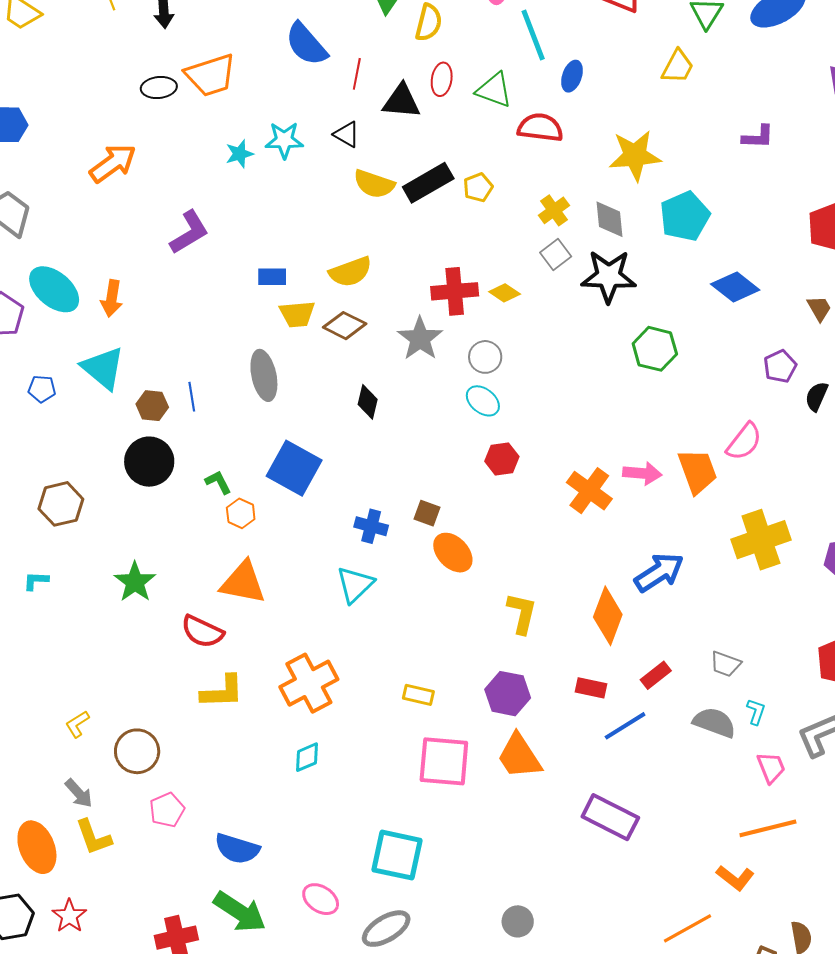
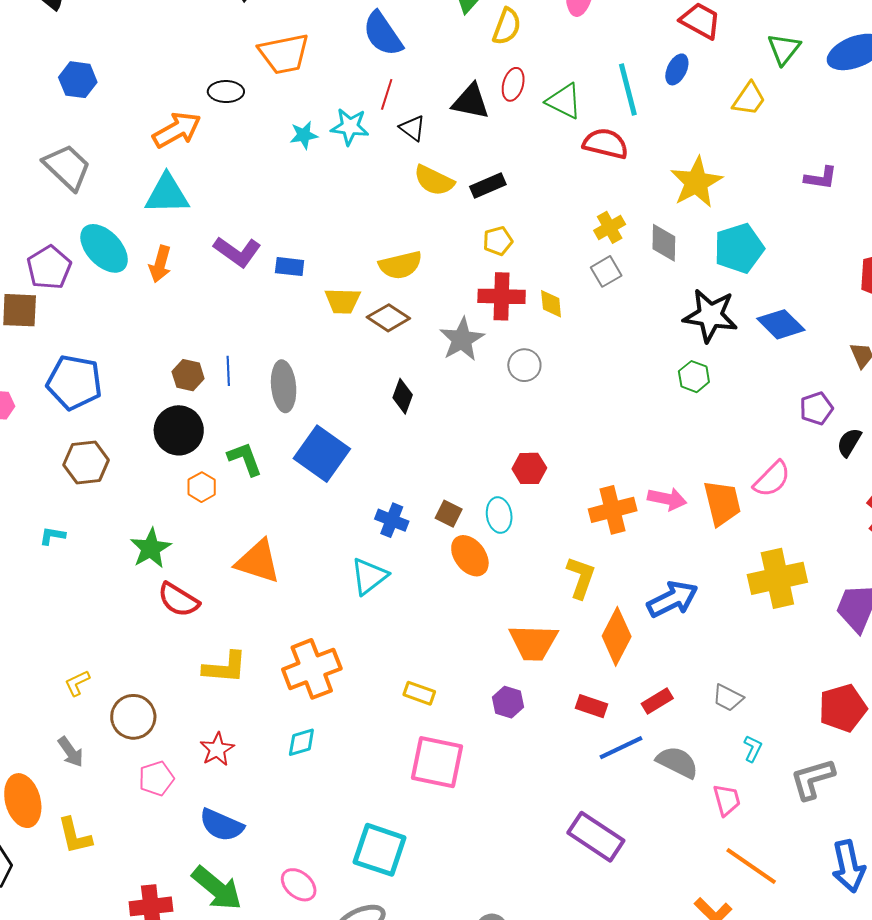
cyan line: (533, 35) -> (628, 90), moved
red line: (357, 74) -> (387, 94), moved
blue ellipse: (572, 76) -> (677, 69), moved
black ellipse: (159, 88) -> (226, 92), moved
yellow star: (635, 156) -> (696, 182), turned -30
black rectangle: (428, 183) -> (488, 186), size x0.7
yellow pentagon: (478, 187) -> (498, 241), moved
purple L-shape: (189, 232) -> (237, 252), moved, turned 60
black star: (609, 276) -> (710, 315), moved
blue rectangle: (272, 277) -> (290, 267), moved
yellow diamond: (505, 293) -> (551, 304), turned 44
green hexagon: (655, 349) -> (694, 377), size x0.7
cyan triangle: (103, 368) -> (167, 194), moved, turned -48
gray ellipse: (264, 375) -> (284, 386), moved
blue pentagon: (42, 389) -> (74, 382), moved, size x2.0
cyan ellipse: (483, 401) -> (499, 515), moved, turned 36
green L-shape: (218, 482) -> (245, 459), size x1.4
orange cross: (589, 491) -> (613, 510), turned 33
orange hexagon: (241, 513) -> (202, 487), moved
yellow L-shape: (522, 613) -> (581, 578), moved
red semicircle: (202, 632) -> (178, 600), moved
purple hexagon: (508, 694) -> (508, 702), size x0.7
gray semicircle: (714, 722) -> (677, 762), moved
orange trapezoid: (519, 756) -> (533, 643), moved, turned -62
pink trapezoid: (771, 767) -> (727, 800), moved
orange line: (768, 828) -> (751, 866), turned 42
yellow L-shape: (94, 837) -> (75, 836), moved
red star: (69, 916) -> (217, 749), moved

